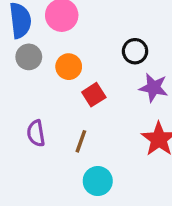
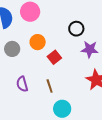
gray circle: (29, 57) -> (12, 49), moved
brown line: (81, 141) -> (50, 86), turned -32

